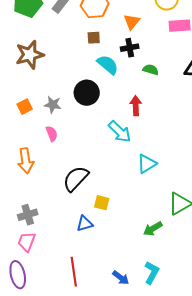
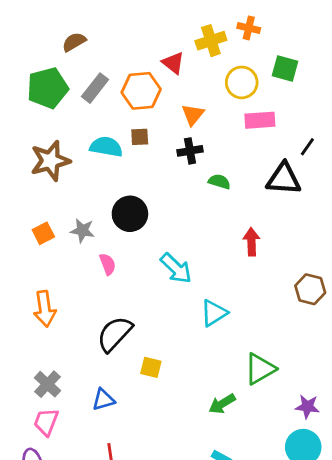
cyan semicircle: (108, 65) -> (106, 147), moved, turned -30
red arrow: (136, 106) -> (251, 242), moved
pink semicircle: (52, 134) -> (108, 264), moved
gray cross: (28, 215) -> (48, 384), turned -30
blue triangle: (85, 224) -> (103, 400), moved

